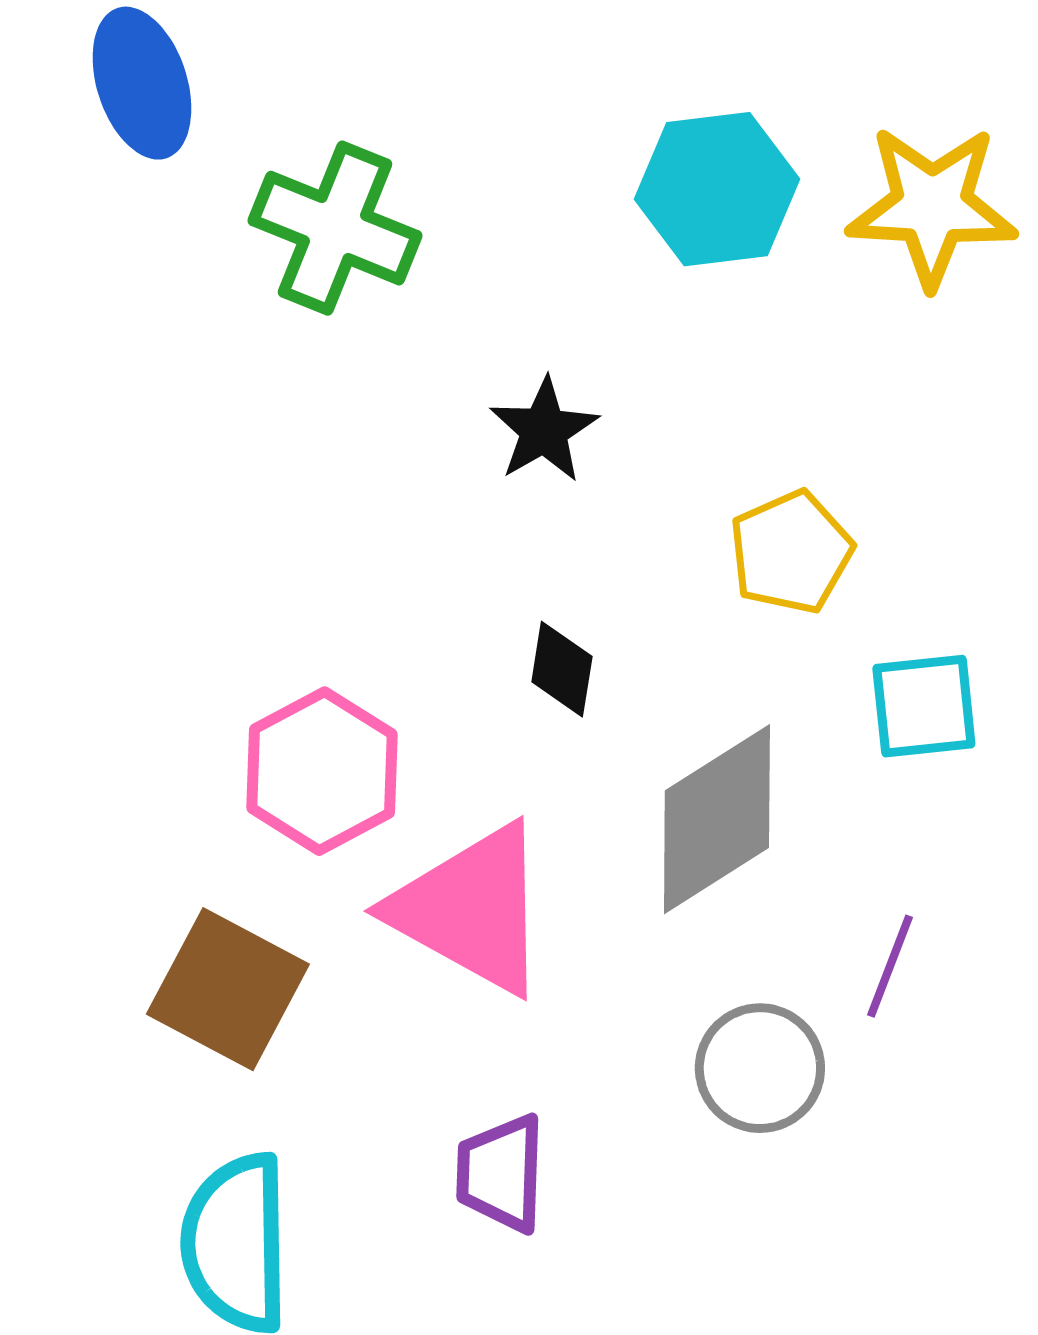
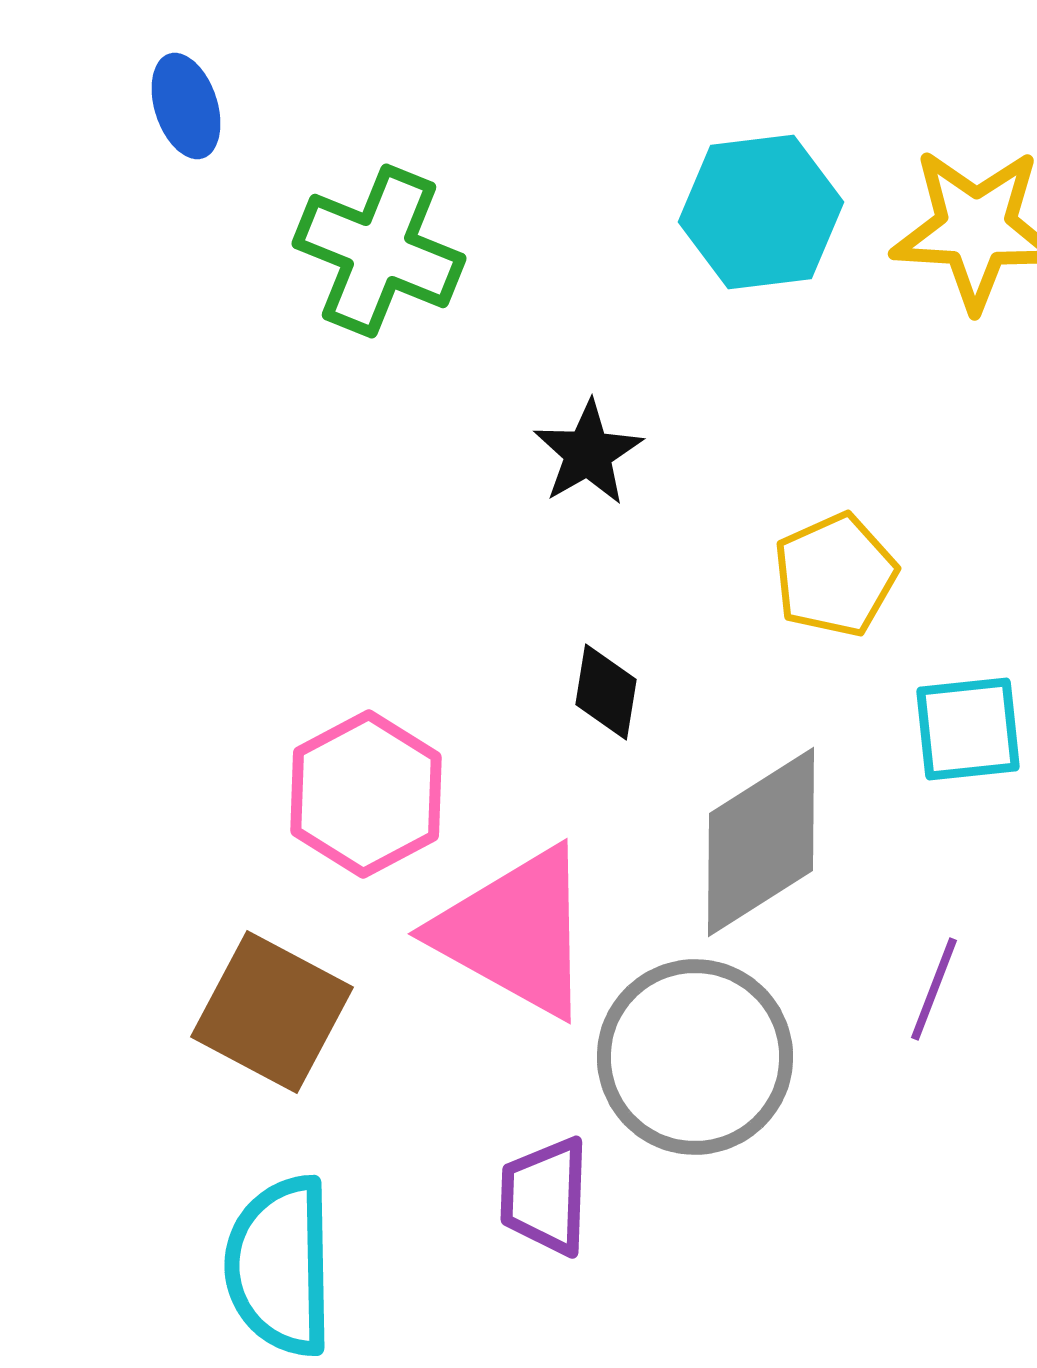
blue ellipse: (142, 83) -> (186, 106), size x0.7
gray circle: (760, 1068) -> (695, 1057), moved, size x1.5

